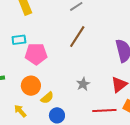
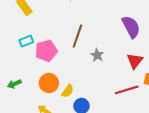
brown line: (77, 37) -> (77, 36), moved
gray star: (83, 84) -> (97, 55), moved

